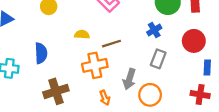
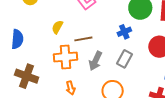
yellow semicircle: (82, 34) -> (57, 27), turned -72
gray arrow: (129, 79) -> (95, 61), moved
brown cross: (56, 91) -> (27, 76), turned 30

